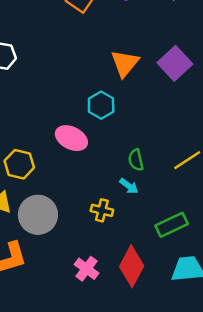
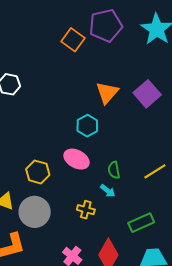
pink ellipse: (71, 138) -> (77, 159), moved
yellow hexagon: (19, 164) -> (38, 172), moved

